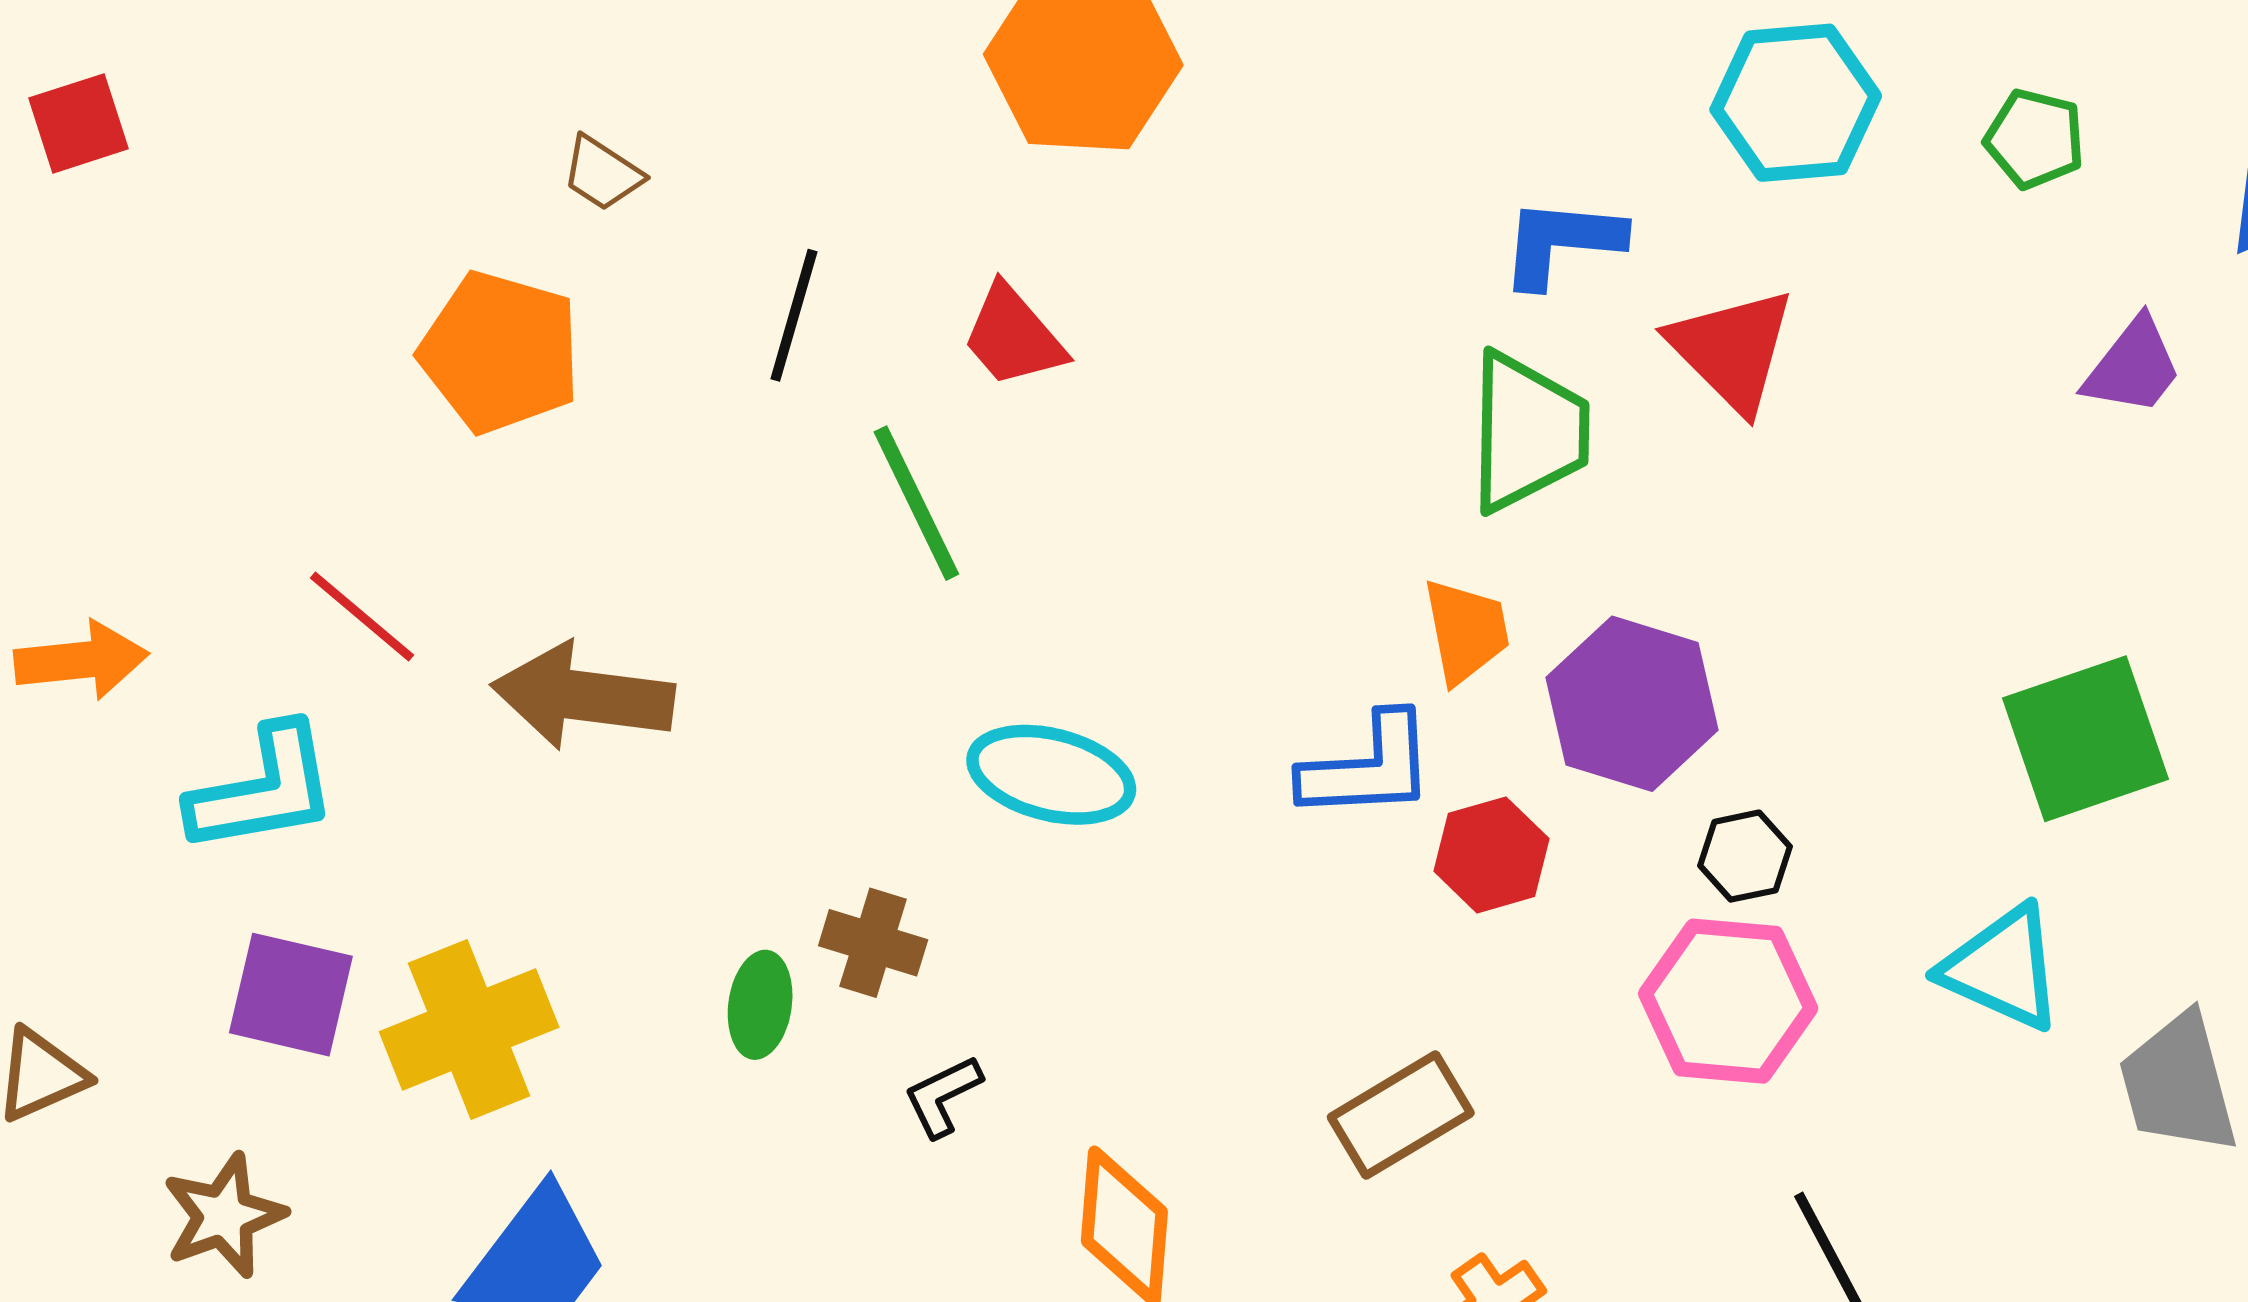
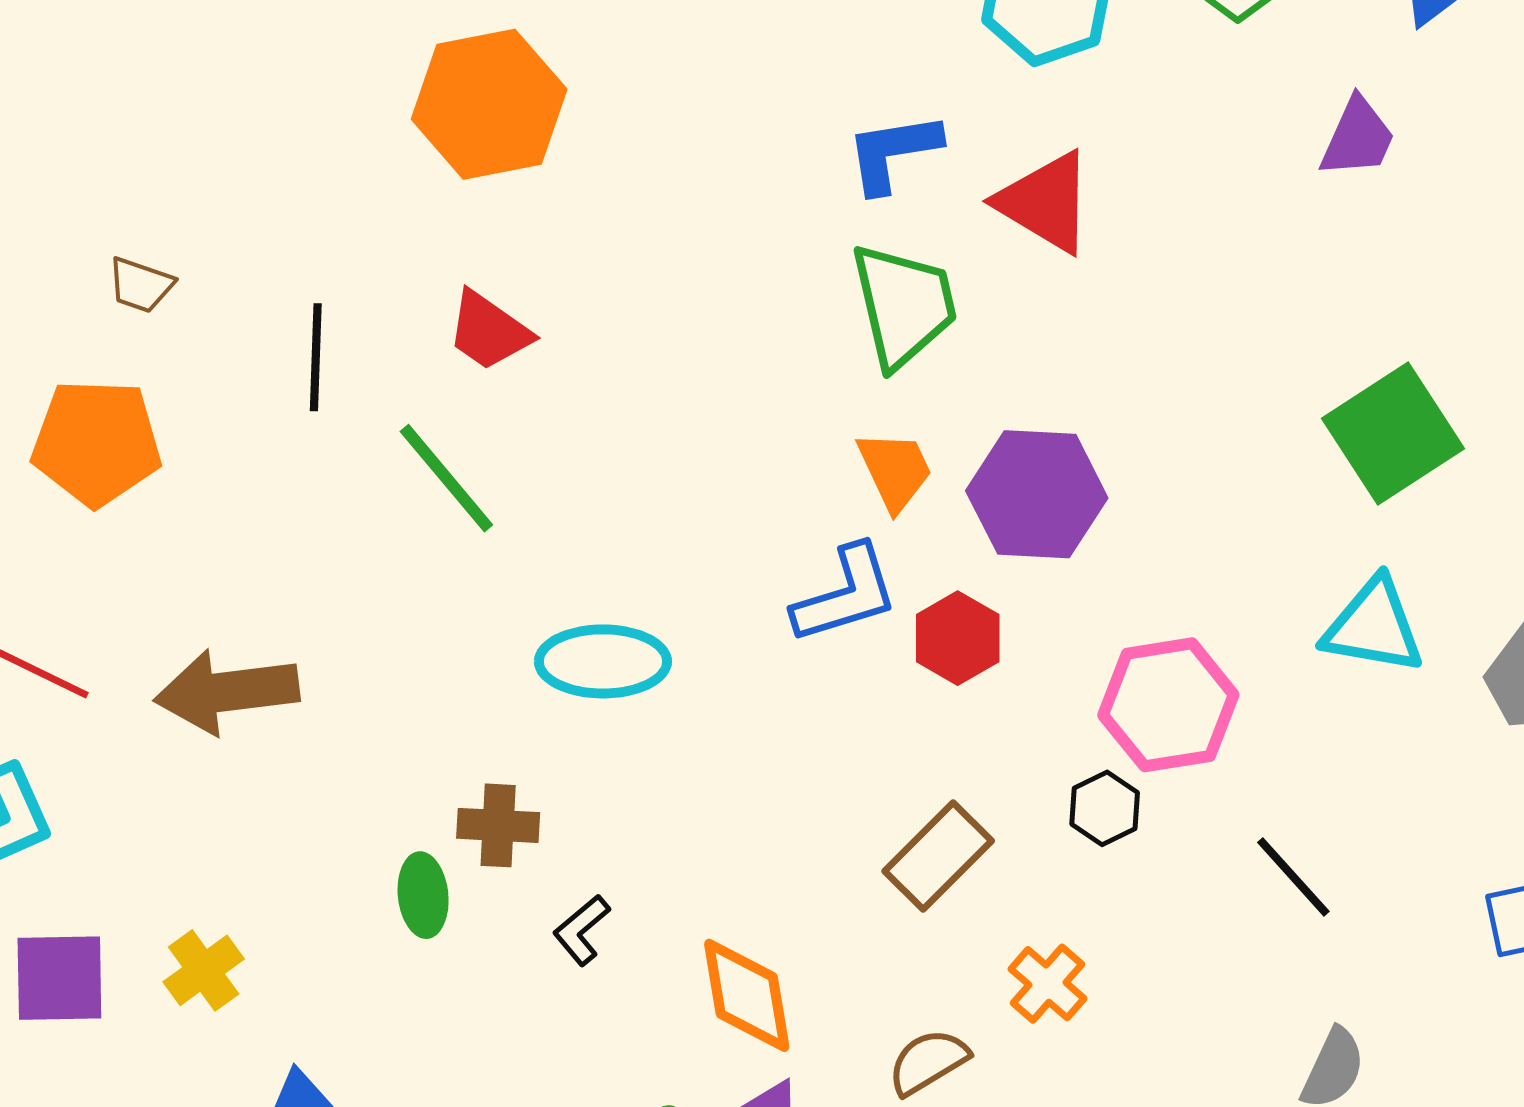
black hexagon: (1745, 856) -> (1105, 808), moved
yellow cross: (469, 1029) -> (204, 970), size x0.6

